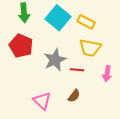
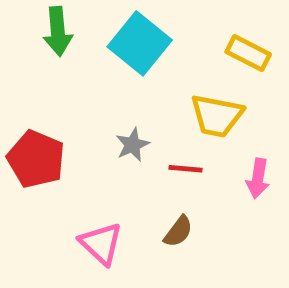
yellow rectangle: (86, 22) -> (248, 53), moved
red pentagon: (21, 46) -> (36, 159), moved
gray star: (55, 60) -> (132, 145), size x0.6

